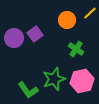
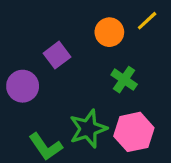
purple circle: (14, 38) -> (23, 86), moved

